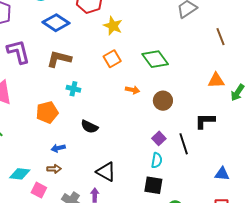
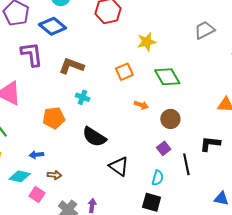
blue diamond: (56, 23) -> (53, 26), moved
yellow star: (113, 26) -> (147, 42), moved, turned 30
black semicircle: (89, 127) -> (94, 137), size x1.4
purple square: (159, 138) -> (164, 148), moved
blue arrow: (58, 148) -> (36, 155), moved
black triangle: (106, 172) -> (119, 166), moved

